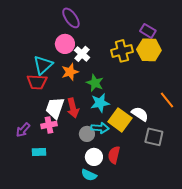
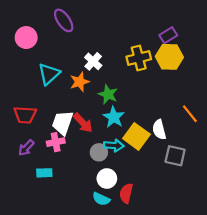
purple ellipse: (71, 18) -> (64, 20), moved
purple rectangle: (148, 31) -> (168, 35), turned -63
pink circle: (65, 44) -> (26, 38), moved
red trapezoid: (37, 82) -> (25, 115), moved
cyan star: (100, 103) -> (114, 117), turned -30
red arrow: (73, 108) -> (83, 123), turned -30
white semicircle: (140, 114) -> (159, 130), turned -138
red semicircle: (114, 155) -> (126, 193), moved

